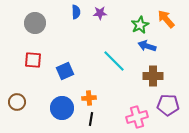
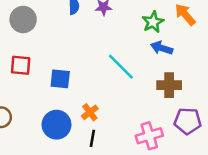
blue square: (65, 71) -> (60, 79), turned 30
orange cross: (89, 98) -> (90, 112), turned -32

